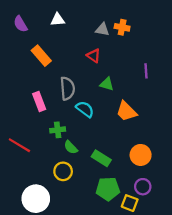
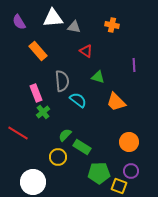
white triangle: (58, 20) -> (53, 18), size x1.5
gray triangle: (102, 29) -> (74, 27), moved
green cross: (58, 130) -> (43, 112), moved, turned -32
green semicircle: (71, 147) -> (65, 135), turned 88
green rectangle: (101, 158) -> (82, 147), moved

